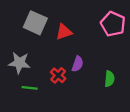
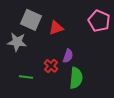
gray star: (19, 63) -> (17, 42), moved
green semicircle: (110, 79) -> (76, 78), moved, size x1.5

